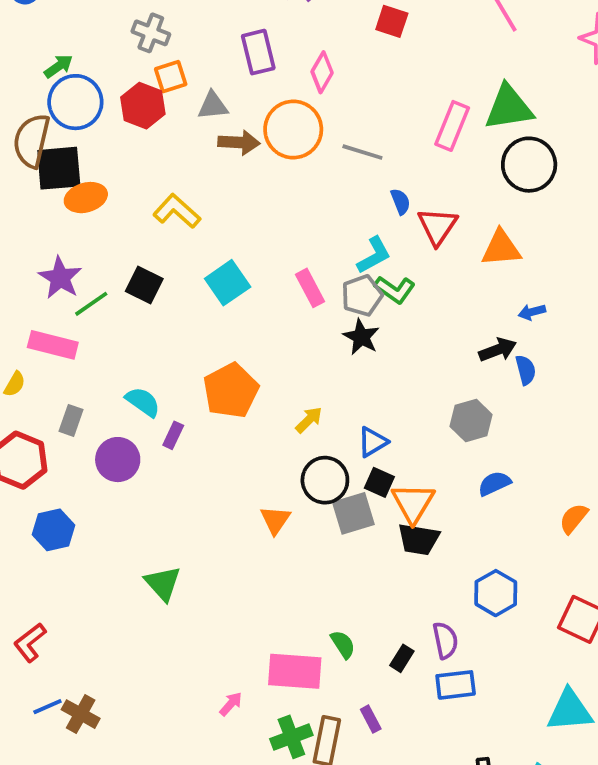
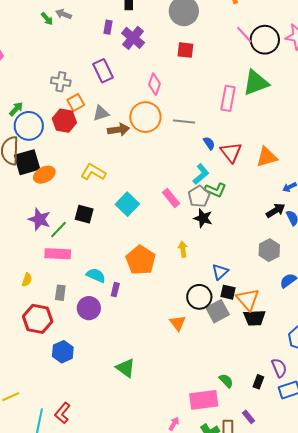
purple rectangle: (258, 52) -> (103, 71), moved
black circle: (529, 165) -> (265, 40), moved
pink rectangle: (53, 345) -> (58, 254), moved
yellow arrow: (309, 420) -> (183, 249), moved, turned -42

